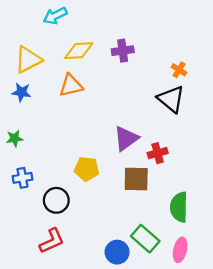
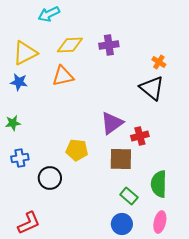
green rectangle: (145, 239) -> (129, 196), moved, size x0.7
red L-shape: (52, 241) -> (29, 223), moved
blue circle: (117, 252) -> (122, 224), moved

